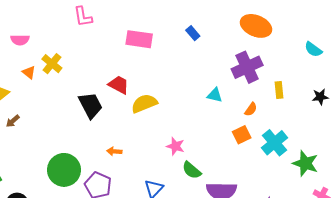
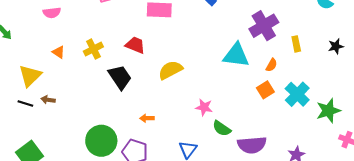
pink semicircle: (20, 40) -> (52, 13), moved
yellow cross: (52, 64) -> (93, 49), moved, turned 30
red trapezoid: (119, 85) -> (135, 45), moved
cyan triangle: (215, 95) -> (236, 55), size x1.8
brown arrow: (13, 121) -> (48, 100), turned 56
green star: (305, 163) -> (328, 111), turned -30

